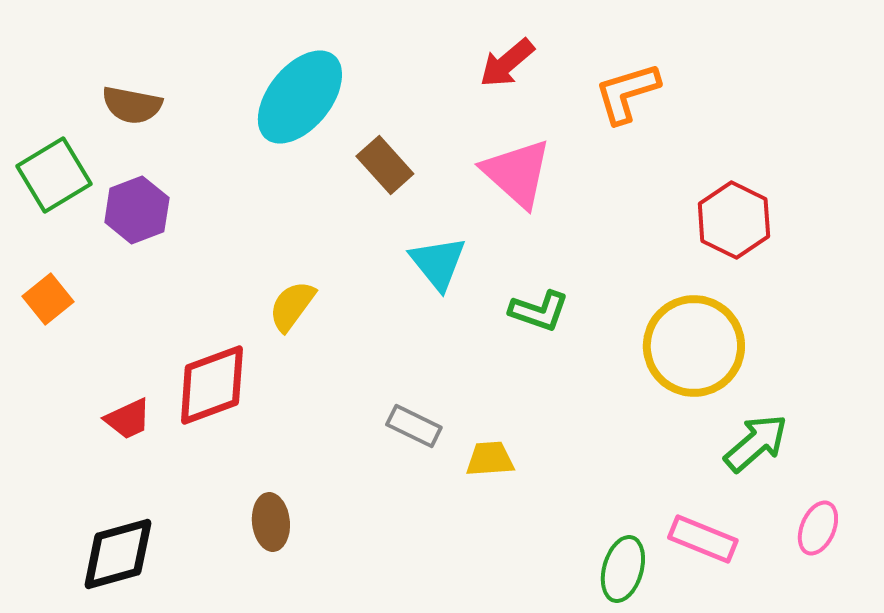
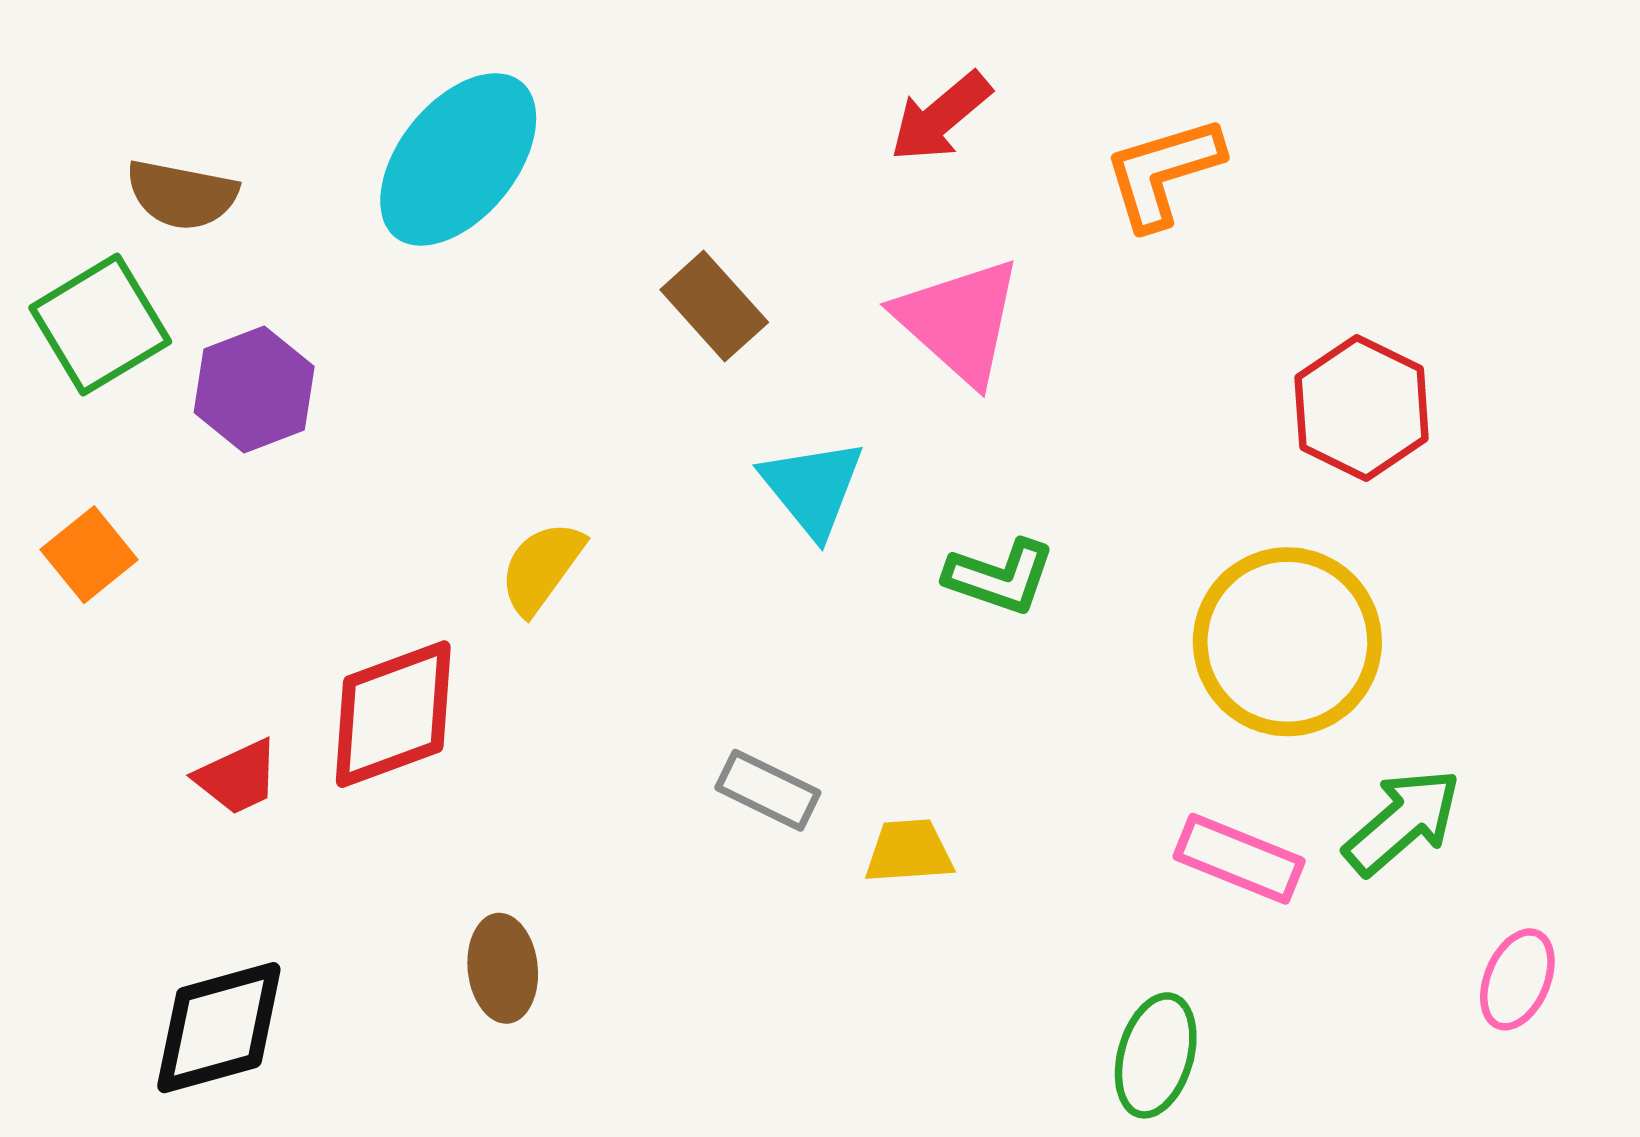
cyan ellipse: (300, 97) -> (458, 159), moved
brown semicircle: (132, 105) -> (182, 195), moved
pink rectangle: (703, 539) -> (1239, 859), moved

